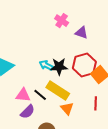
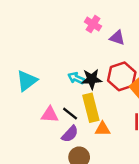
yellow rectangle: (58, 91) -> (91, 108), turned 45
orange triangle: (67, 109) -> (103, 129), turned -48
purple semicircle: (28, 112) -> (70, 134), moved

